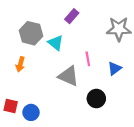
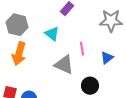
gray hexagon: (31, 33) -> (17, 25), moved
orange arrow: (20, 64) -> (19, 54), size x1.6

